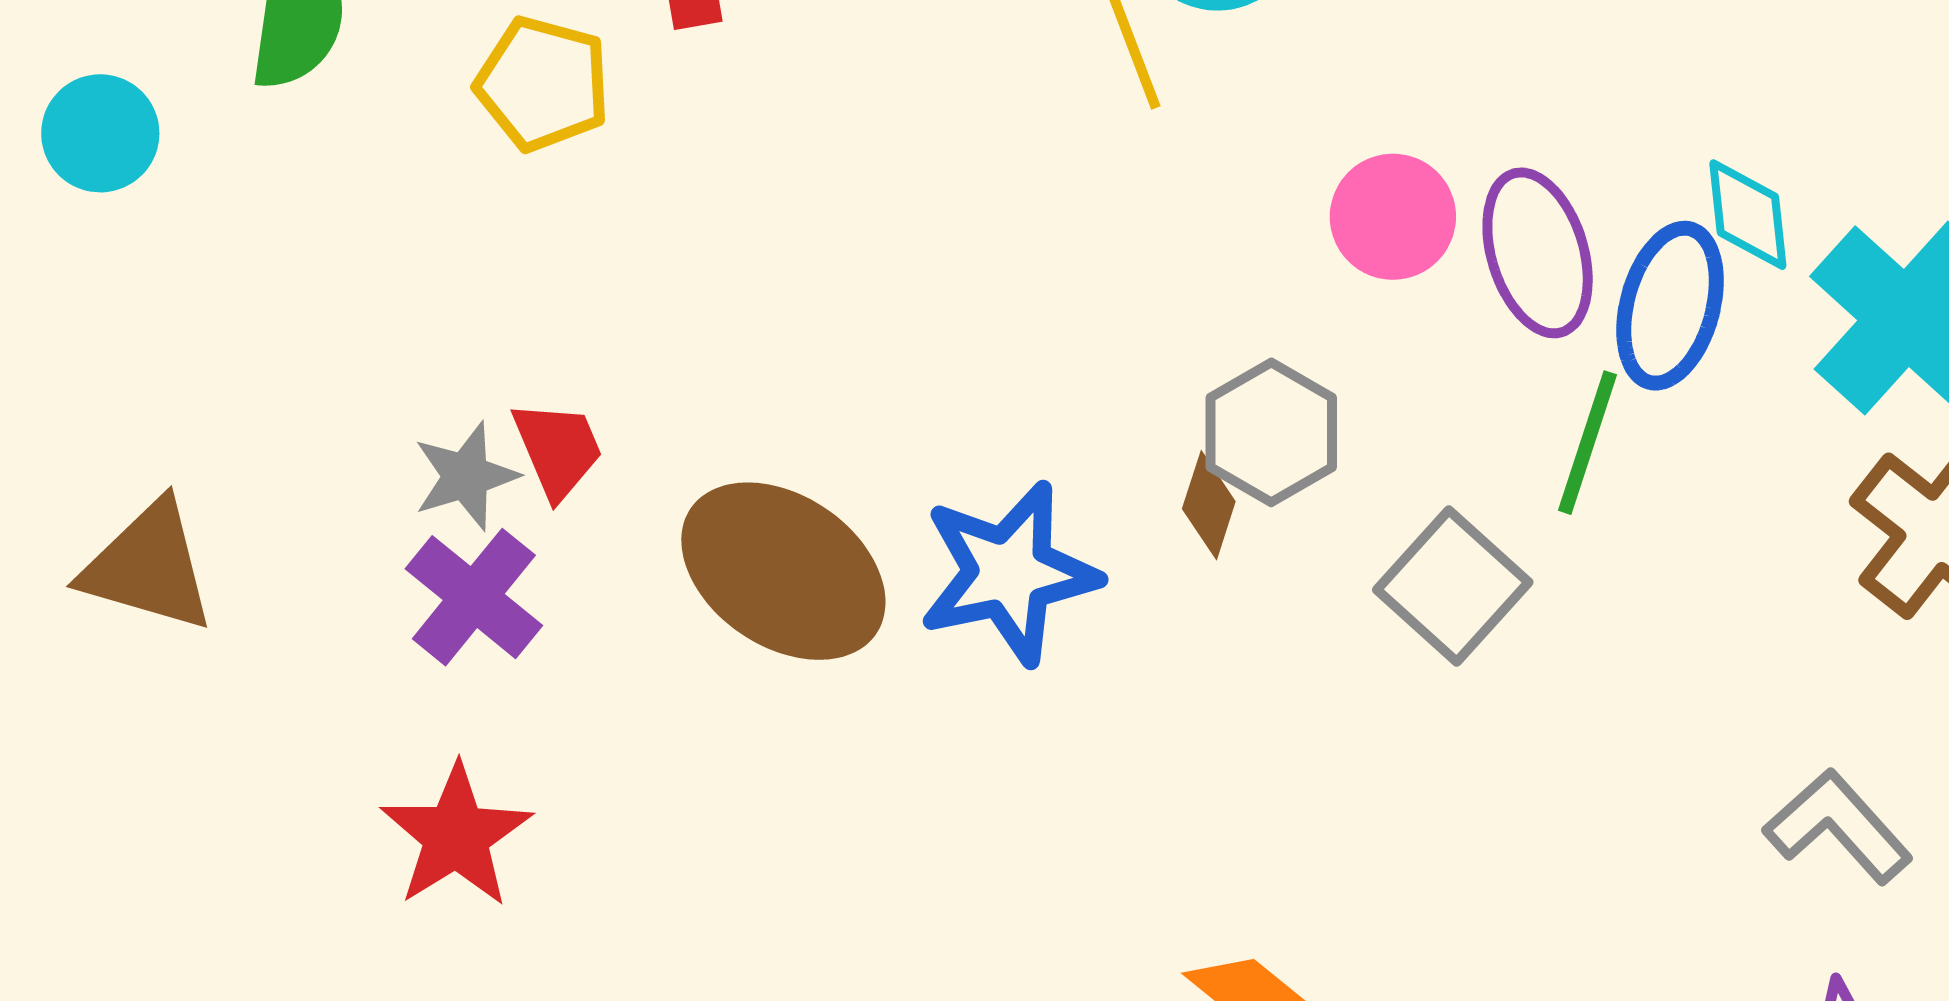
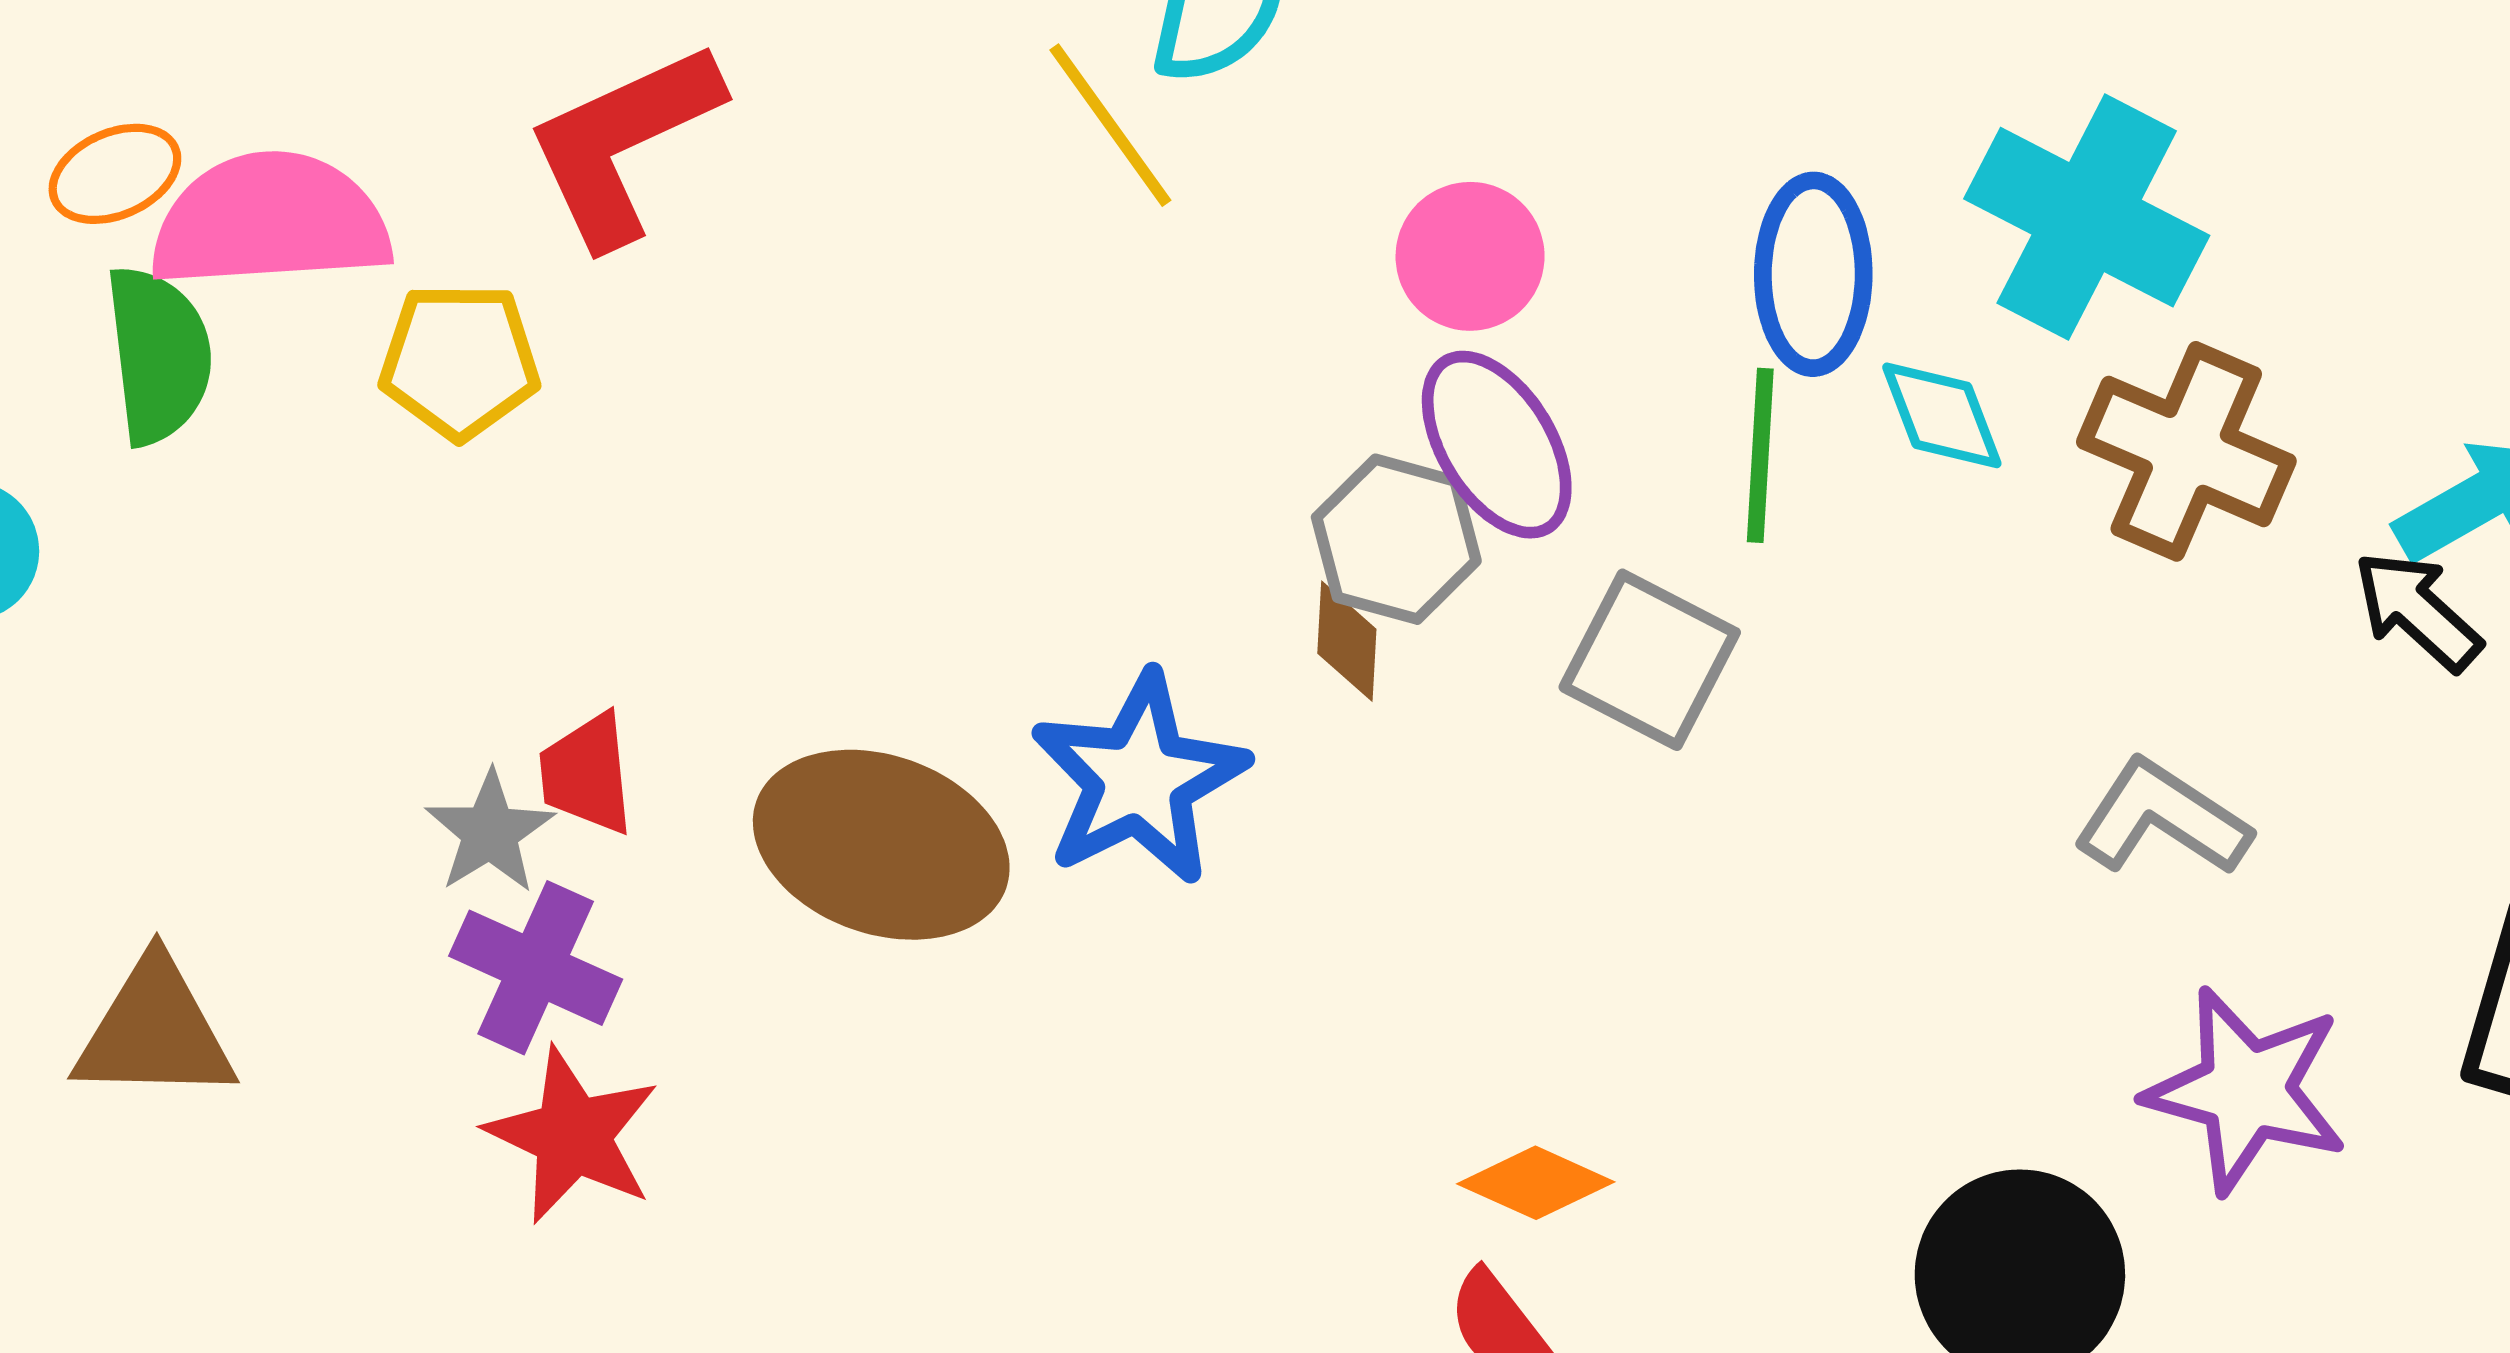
cyan diamond: (1748, 215) -> (1942, 415), moved
purple ellipse: (1538, 253) -> (1497, 445), moved
red trapezoid: (558, 449) -> (587, 774), turned -148
red star: (456, 836) -> (573, 1135), moved

